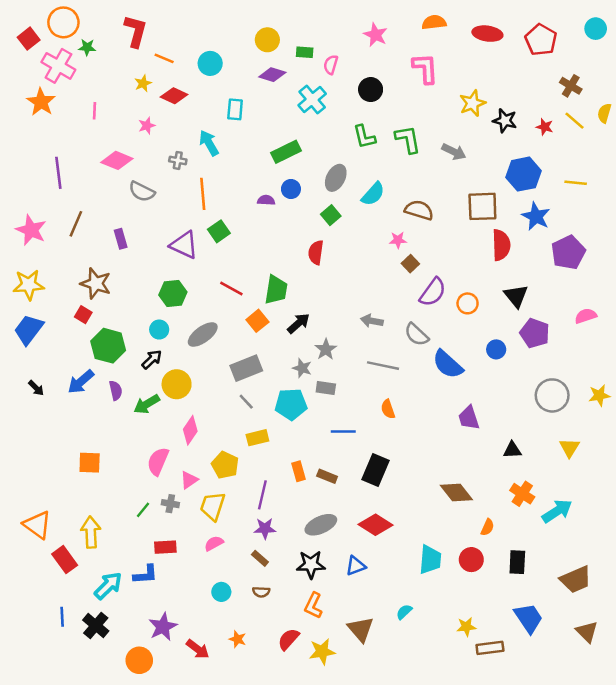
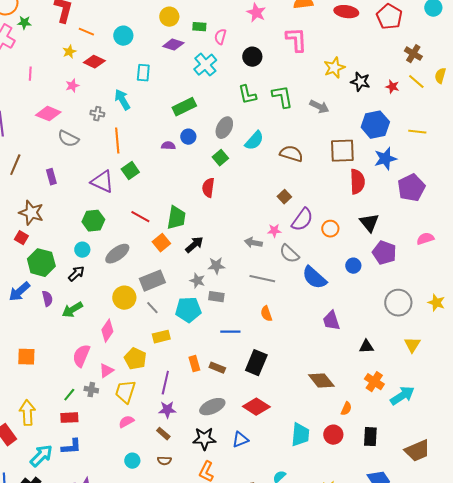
blue star: (536, 216) -> (385, 159), turned 30
pink star: (398, 240) -> (274, 231), moved
gray star: (326, 349) -> (216, 266), turned 30
yellow circle: (177, 384) -> (124, 298), moved
yellow star: (599, 395) -> (436, 303), turned 30
red rectangle: (165, 547) -> (69, 418), moved

